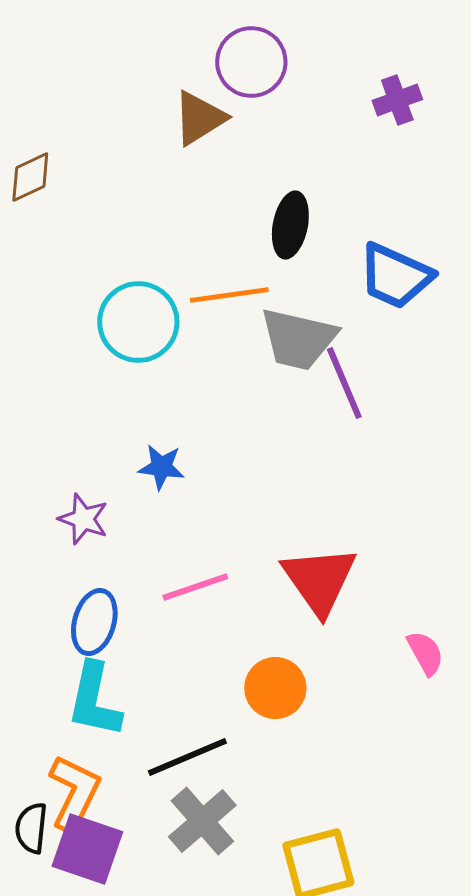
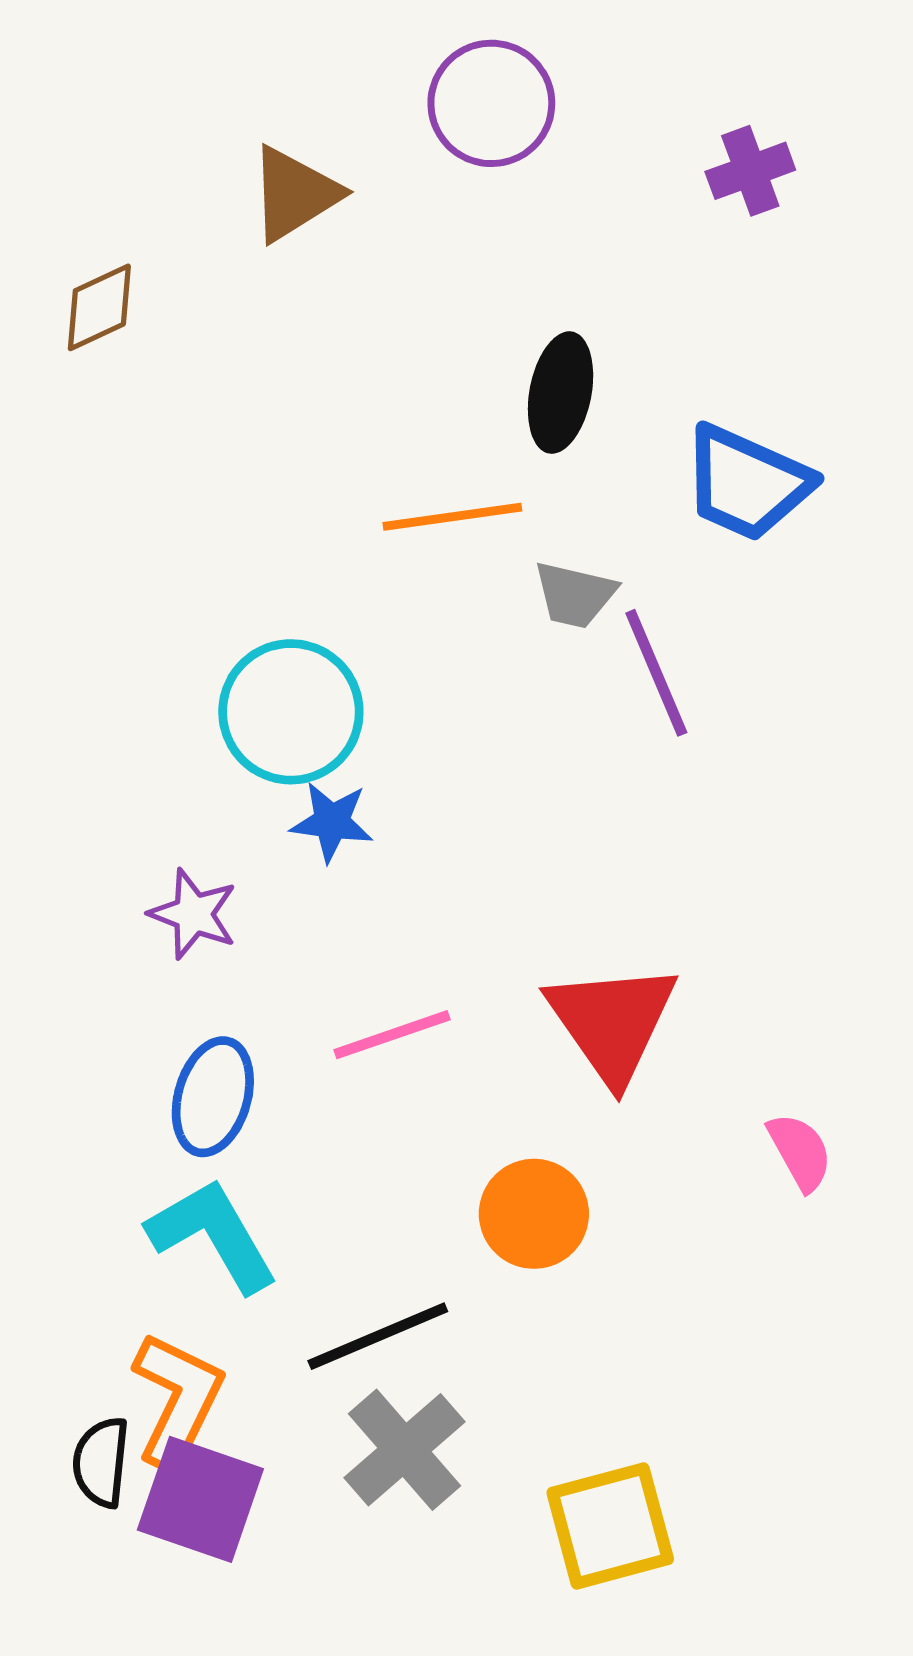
brown triangle: (199, 118) -> (294, 194), moved
cyan circle: (138, 322) -> (291, 712), moved
gray trapezoid: (298, 339) -> (575, 595), size x0.6
cyan L-shape: (94, 700) -> (213, 1235), turned 138

